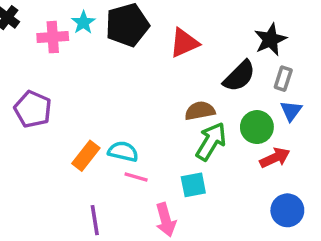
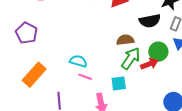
black semicircle: (239, 76) -> (150, 21), turned 30
orange rectangle: (86, 156) -> (34, 75), moved, size x1.4
red arrow: (275, 158) -> (149, 64), moved

